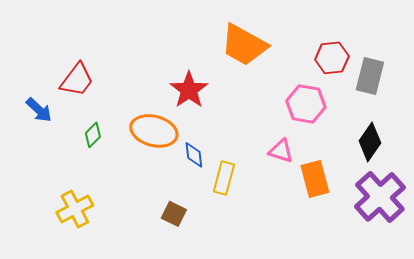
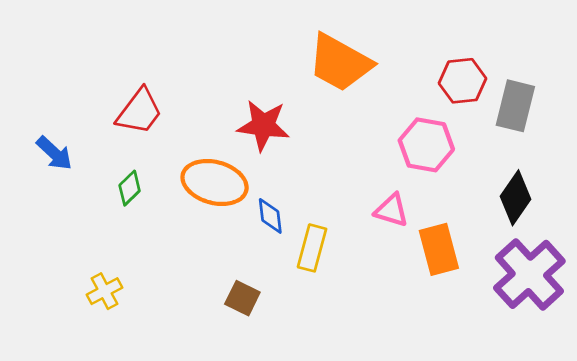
red trapezoid: (77, 80) -> (139, 111), moved
red star: (189, 90) -> (263, 125), turned -30
yellow cross: (75, 209) -> (104, 291), size x0.7

